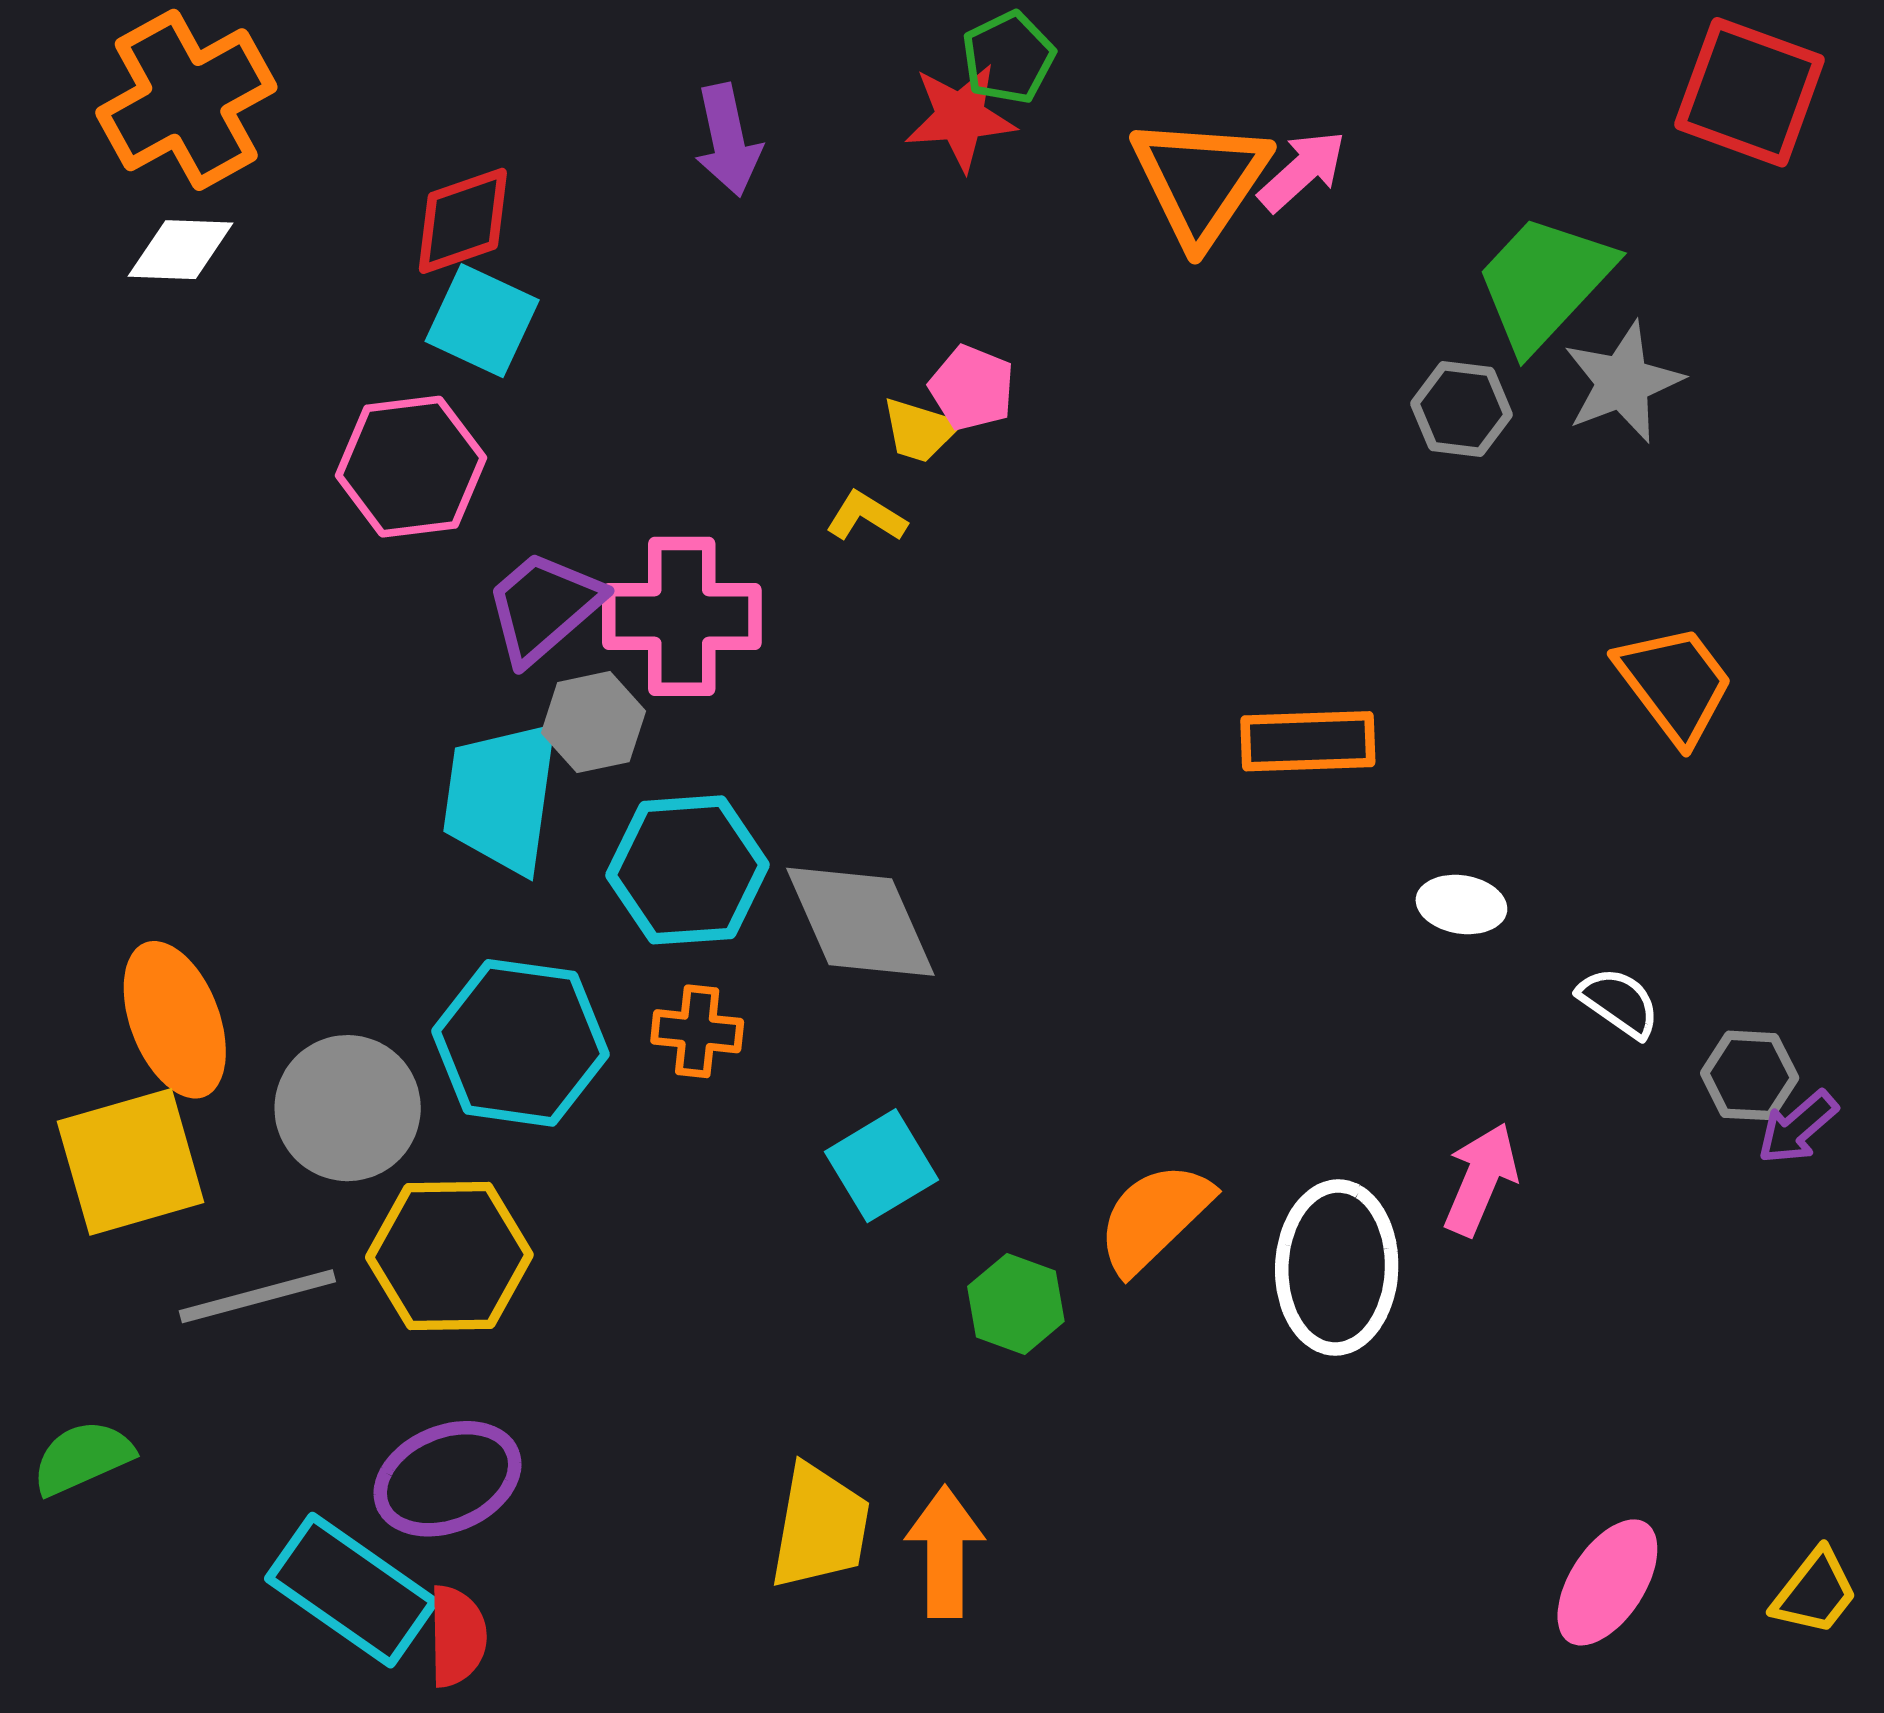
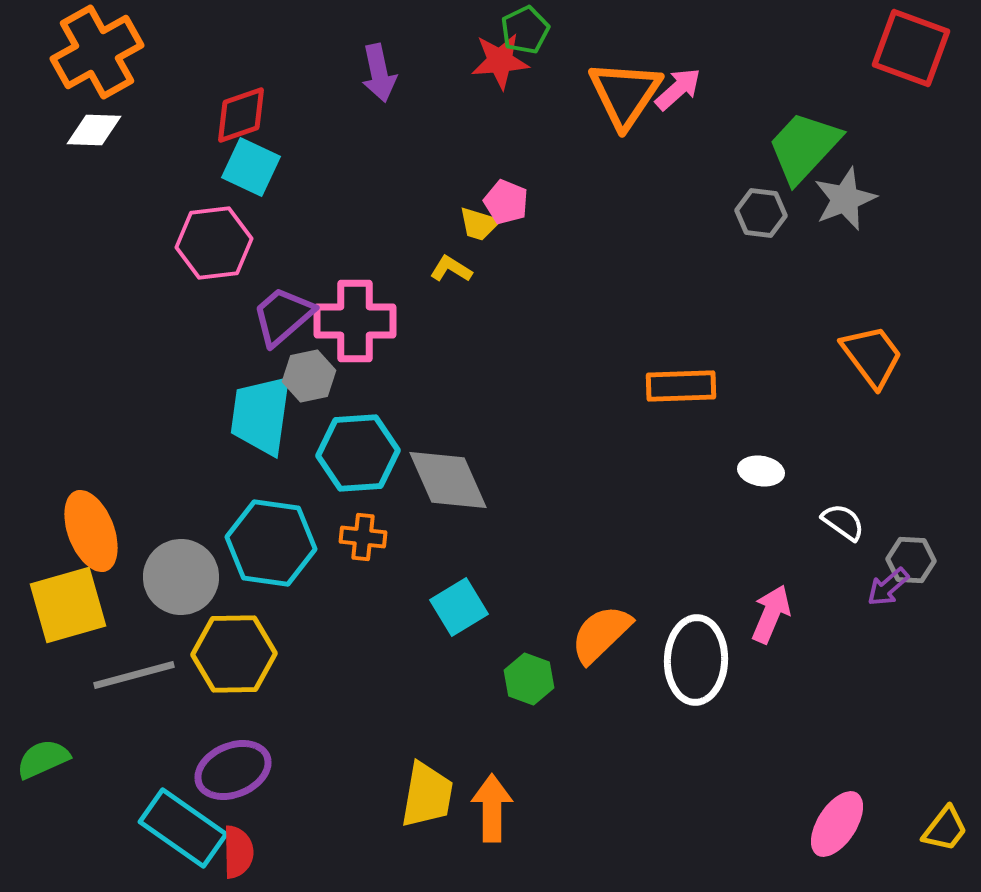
purple arrow: (1798, 1127) -> (888, 587), moved

